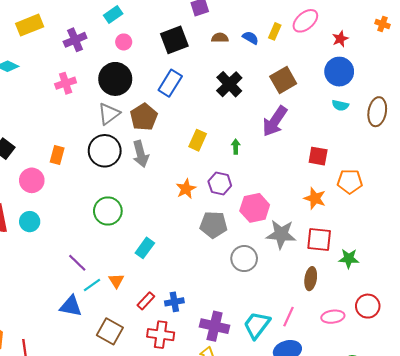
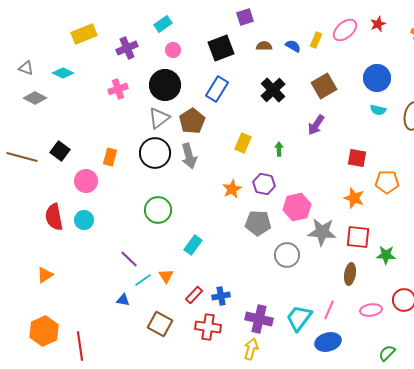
red star: (340, 39) -> (378, 24), moved
purple arrow: (275, 121) -> (316, 125), size x0.7
blue triangle: (71, 306) -> (123, 300), size x0.6

